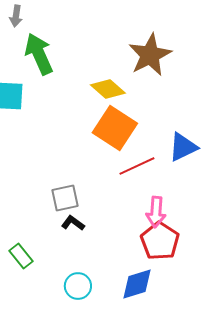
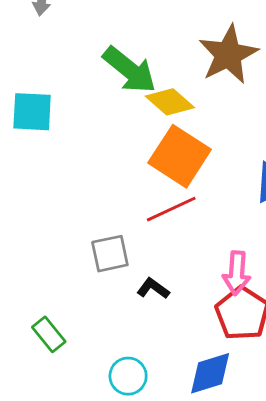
green arrow: (39, 54) -> (129, 70), moved, turned 153
red line: (137, 166) -> (171, 209), moved
black L-shape: (73, 223) -> (153, 288), moved

